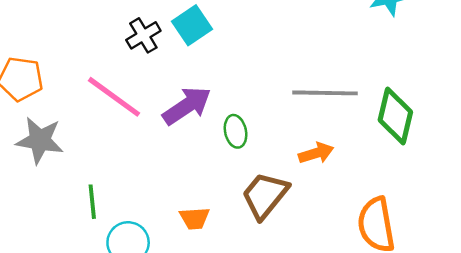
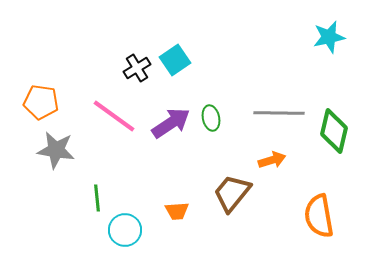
green ellipse: (236, 131) -> (211, 118), moved

